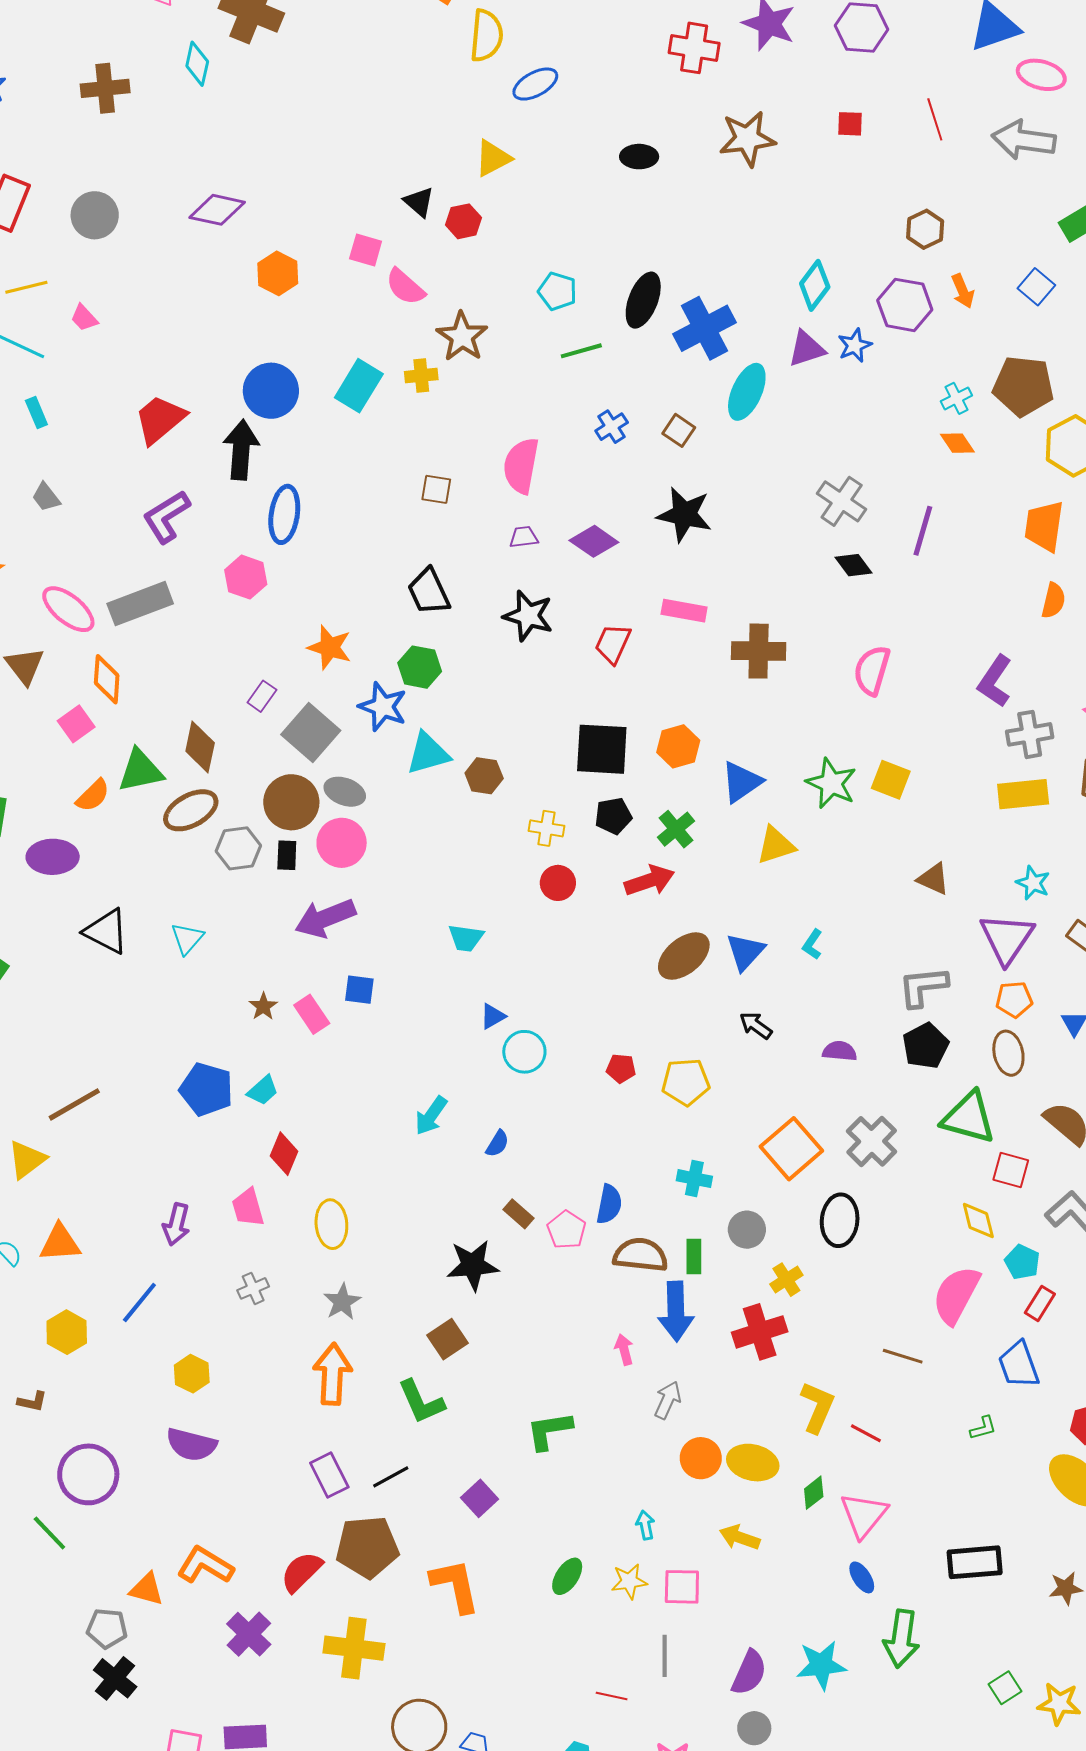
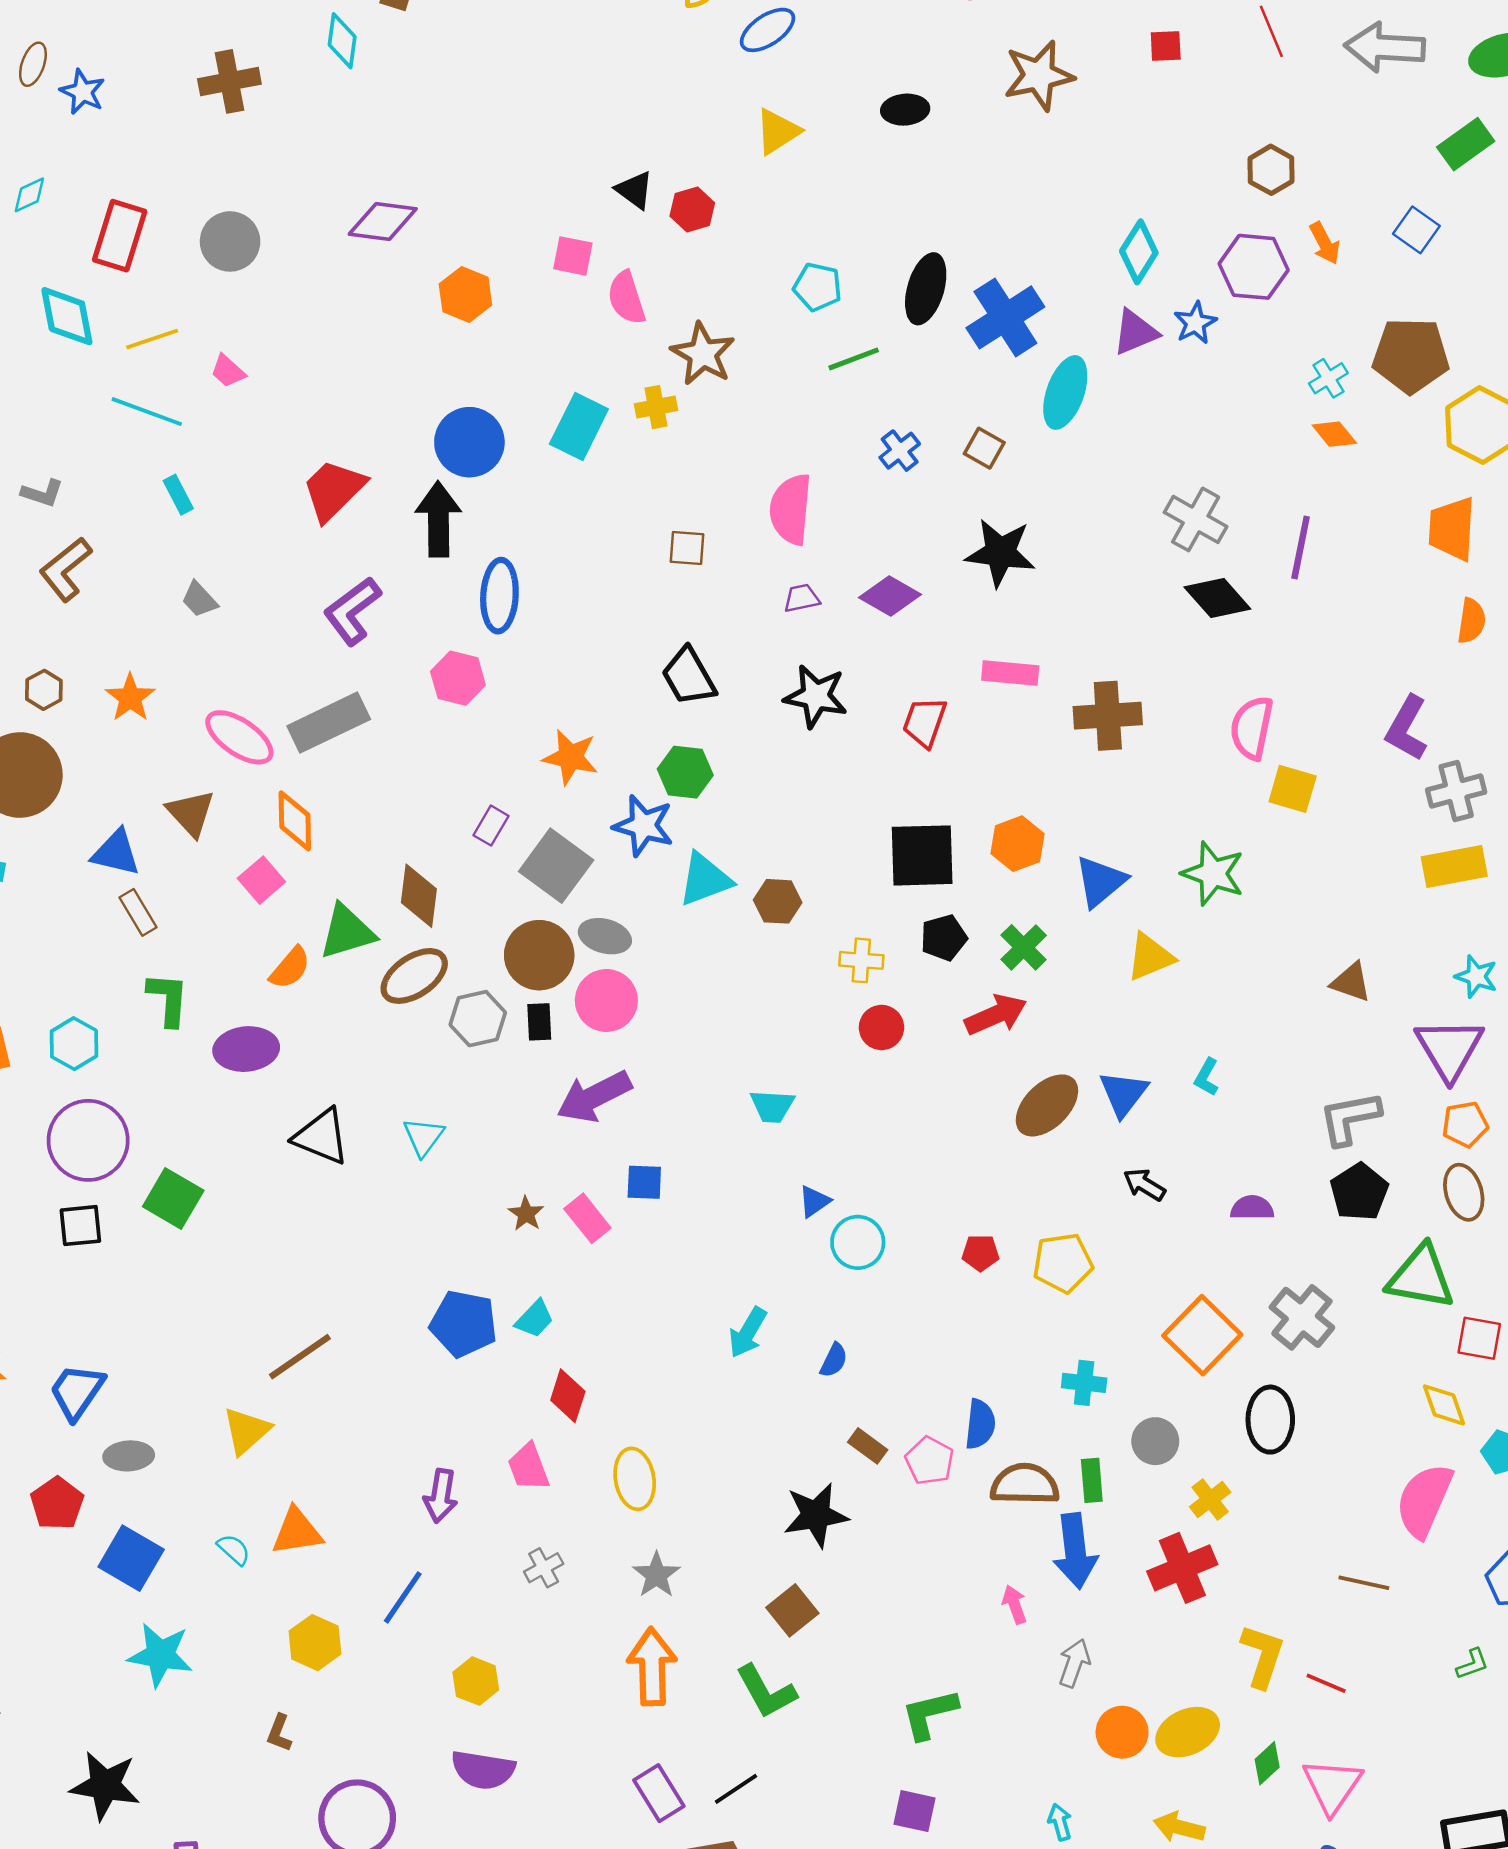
yellow triangle: (493, 158) -> (778, 131), moved
pink semicircle: (405, 287) -> (626, 298), turned 36
black diamond: (854, 565) -> (1217, 598), size x1.4
yellow square: (891, 780) -> (1293, 789), moved
brown L-shape: (32, 1402) -> (279, 1733), turned 104
yellow ellipse: (753, 1463) -> (1188, 1732), turned -33
purple square: (479, 1498) -> (915, 1811), moved, turned -30

